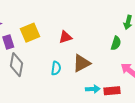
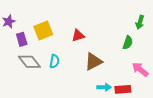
gray diamond: (17, 65) -> (29, 62), turned -50
cyan semicircle: (56, 68) -> (54, 61), moved

